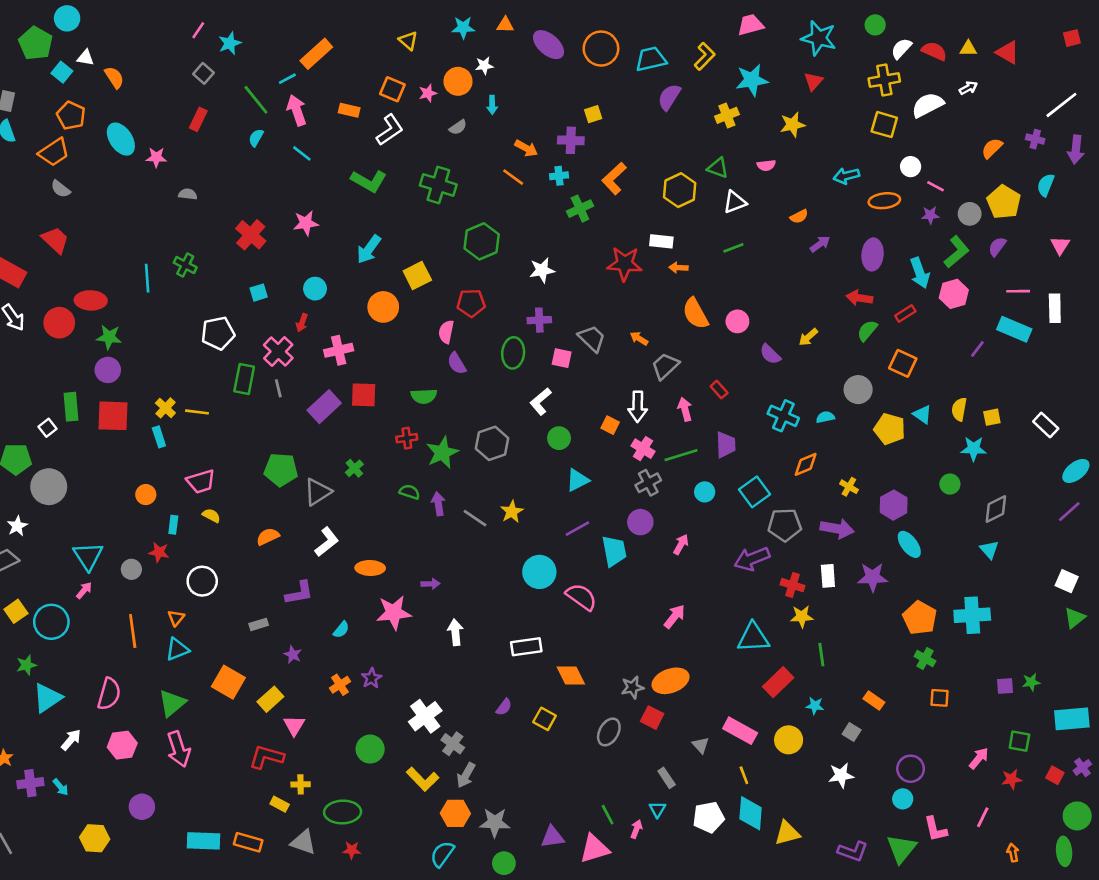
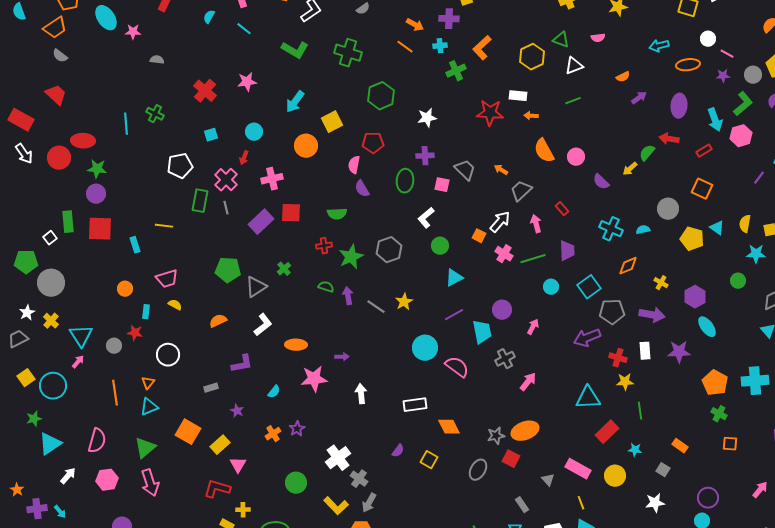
green semicircle: (867, 331) -> (647, 153), moved
white arrow: (638, 407) -> (500, 222), turned -140
yellow cross: (165, 408) -> (51, 321), moved
gray cross: (648, 483) -> (505, 359), moved

